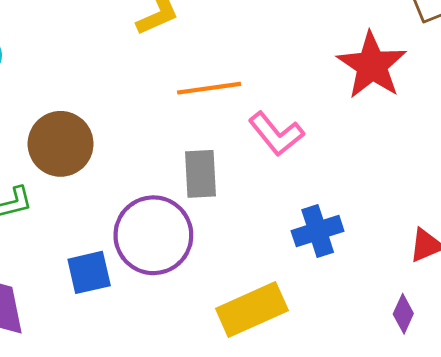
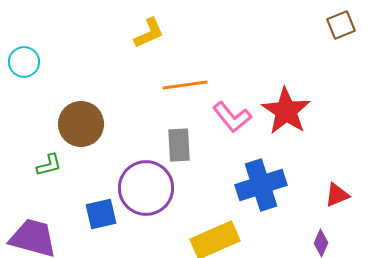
red star: (372, 65) -> (286, 111), moved
blue cross: (318, 231) -> (261, 185), size x1.4

